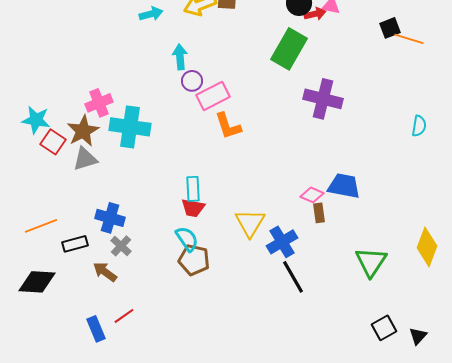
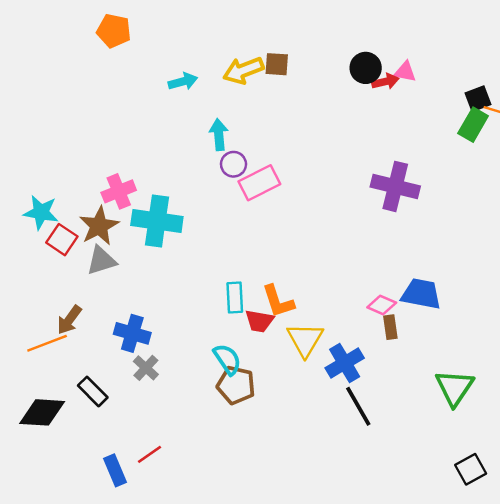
green rectangle: (289, 49) -> (473, 125), moved, size x0.7
orange L-shape: (228, 126) -> (278, 301), moved
red trapezoid: (193, 208) -> (259, 321), moved
black rectangle: (75, 244) -> (93, 391), moved, turned 60
brown arrow: (105, 272) -> (69, 320), moved, turned -90

